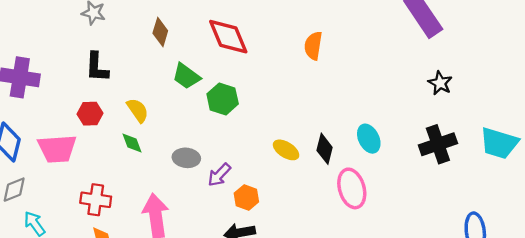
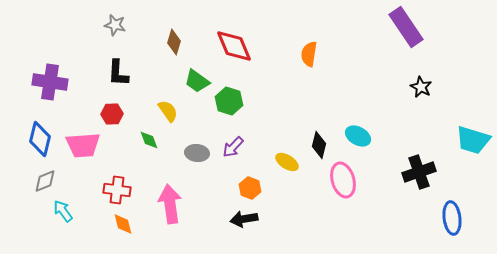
yellow semicircle: (138, 110) -> (168, 111), moved
cyan ellipse: (369, 139) -> (358, 136), turned -35
black cross: (438, 144) -> (419, 172), moved
yellow ellipse: (286, 150) -> (287, 162), moved
purple arrow: (219, 175) -> (233, 147), moved

